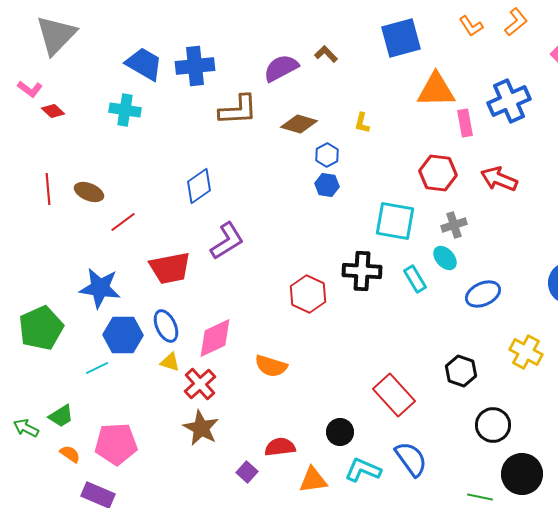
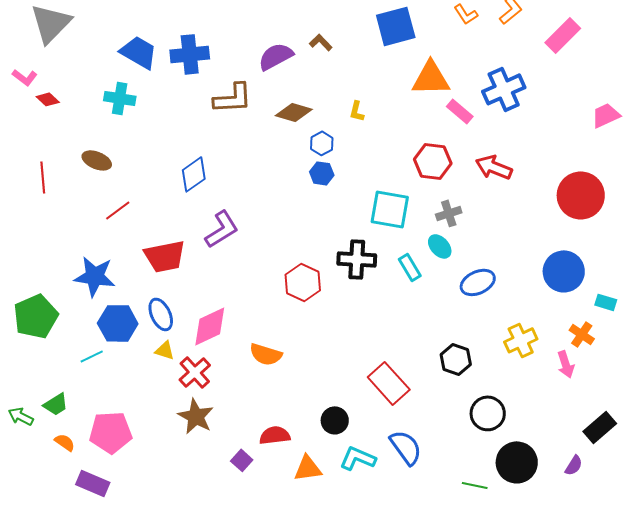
pink rectangle: (465, 123) -> (460, 111), turned -40
brown ellipse: (89, 192) -> (97, 160), moved
yellow cross: (526, 352) -> (521, 340), turned 36

